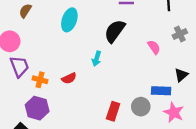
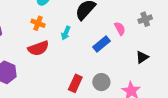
red semicircle: (69, 78) -> (38, 48), size x1.5
orange cross: (40, 80) -> (38, 23), moved
blue rectangle: (161, 91) -> (101, 44), moved, turned -48

